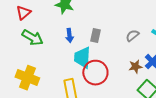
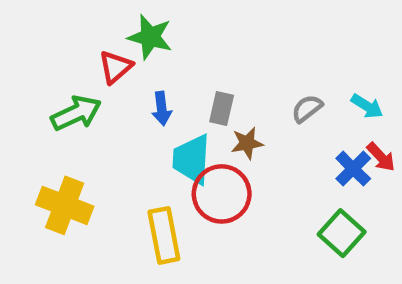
red triangle: (23, 13) -> (115, 67), moved
green arrow: (32, 38) -> (76, 113), turned -55
brown star: (135, 67) -> (247, 143), moved

